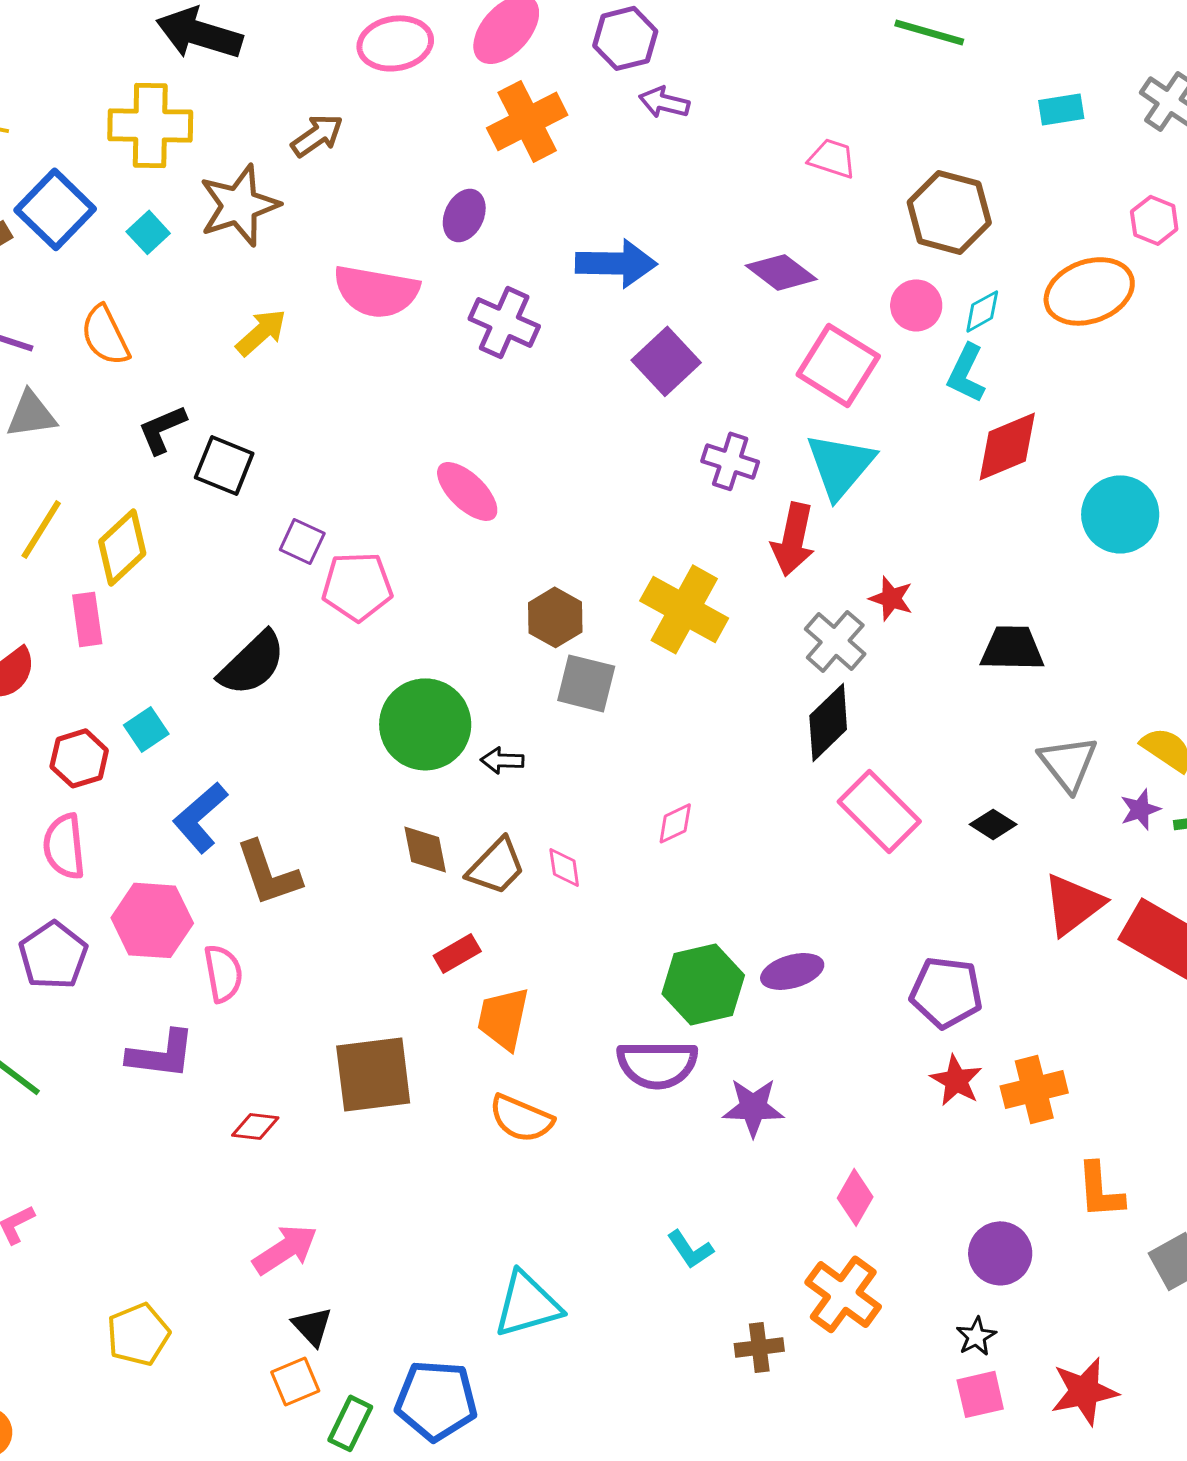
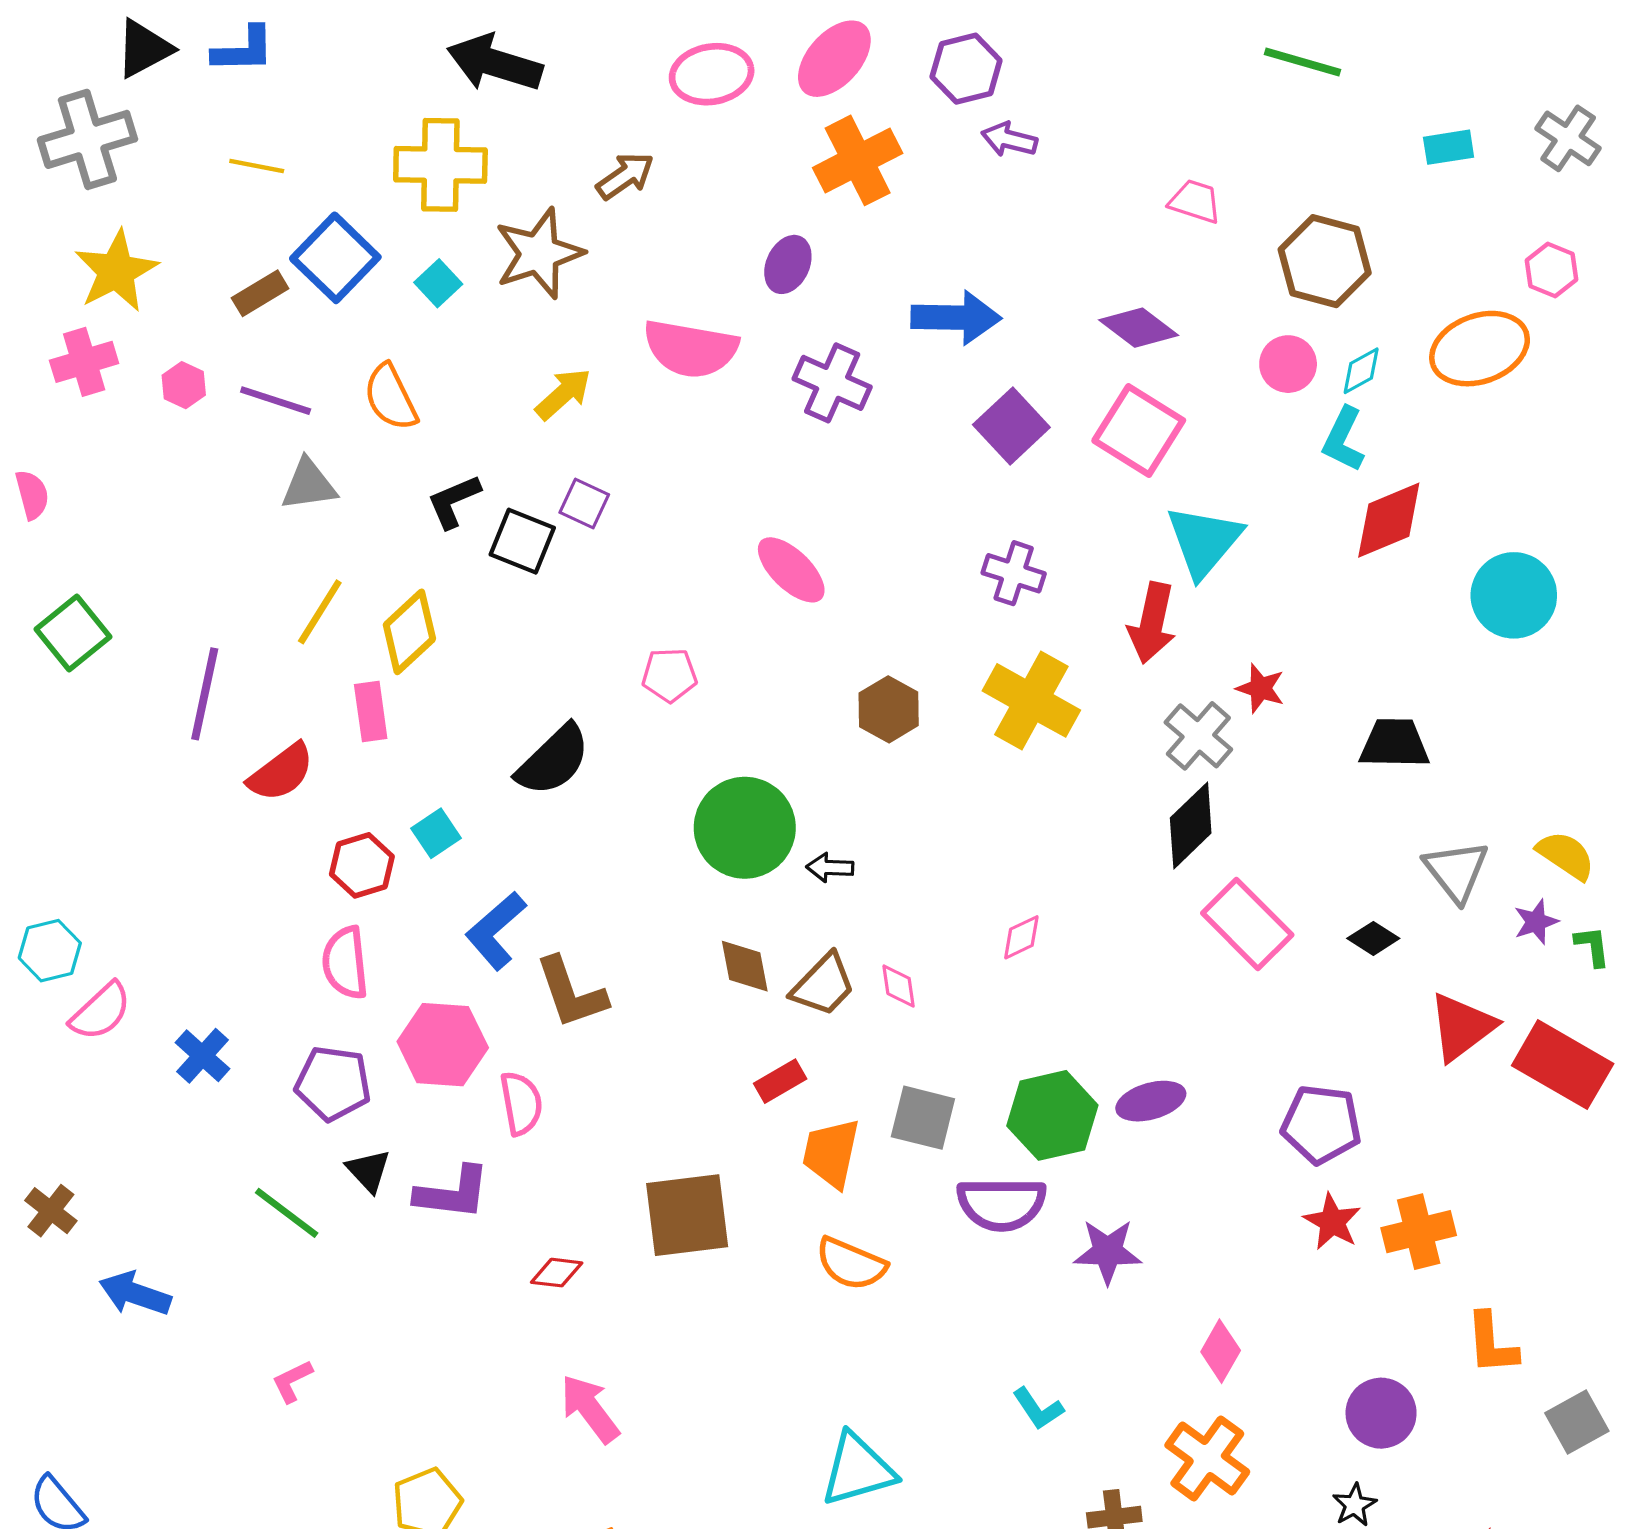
pink square: (838, 365) -> (1139, 430), moved
purple cross: (730, 461) -> (1014, 573), moved
purple square: (302, 541) -> (584, 504), moved
pink pentagon: (357, 586) -> (669, 675), size x0.7
gray square: (586, 683) -> (923, 1118), moved
purple pentagon: (53, 955) -> (333, 1083), turned -30
pink arrow: (285, 1249) -> (590, 1409), turned -94
black triangle: (312, 1326) -> (368, 1171), moved

